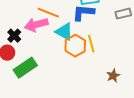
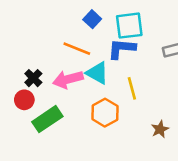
pink arrow: (36, 25) -> (68, 79), moved
orange hexagon: (75, 46) -> (105, 113), moved

